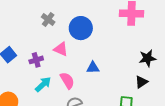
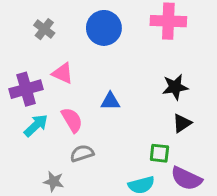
blue circle: (81, 28) -> (104, 28), moved
black star: (147, 58) -> (175, 87), moved
purple cross: (36, 60) -> (26, 89), size x1.5

